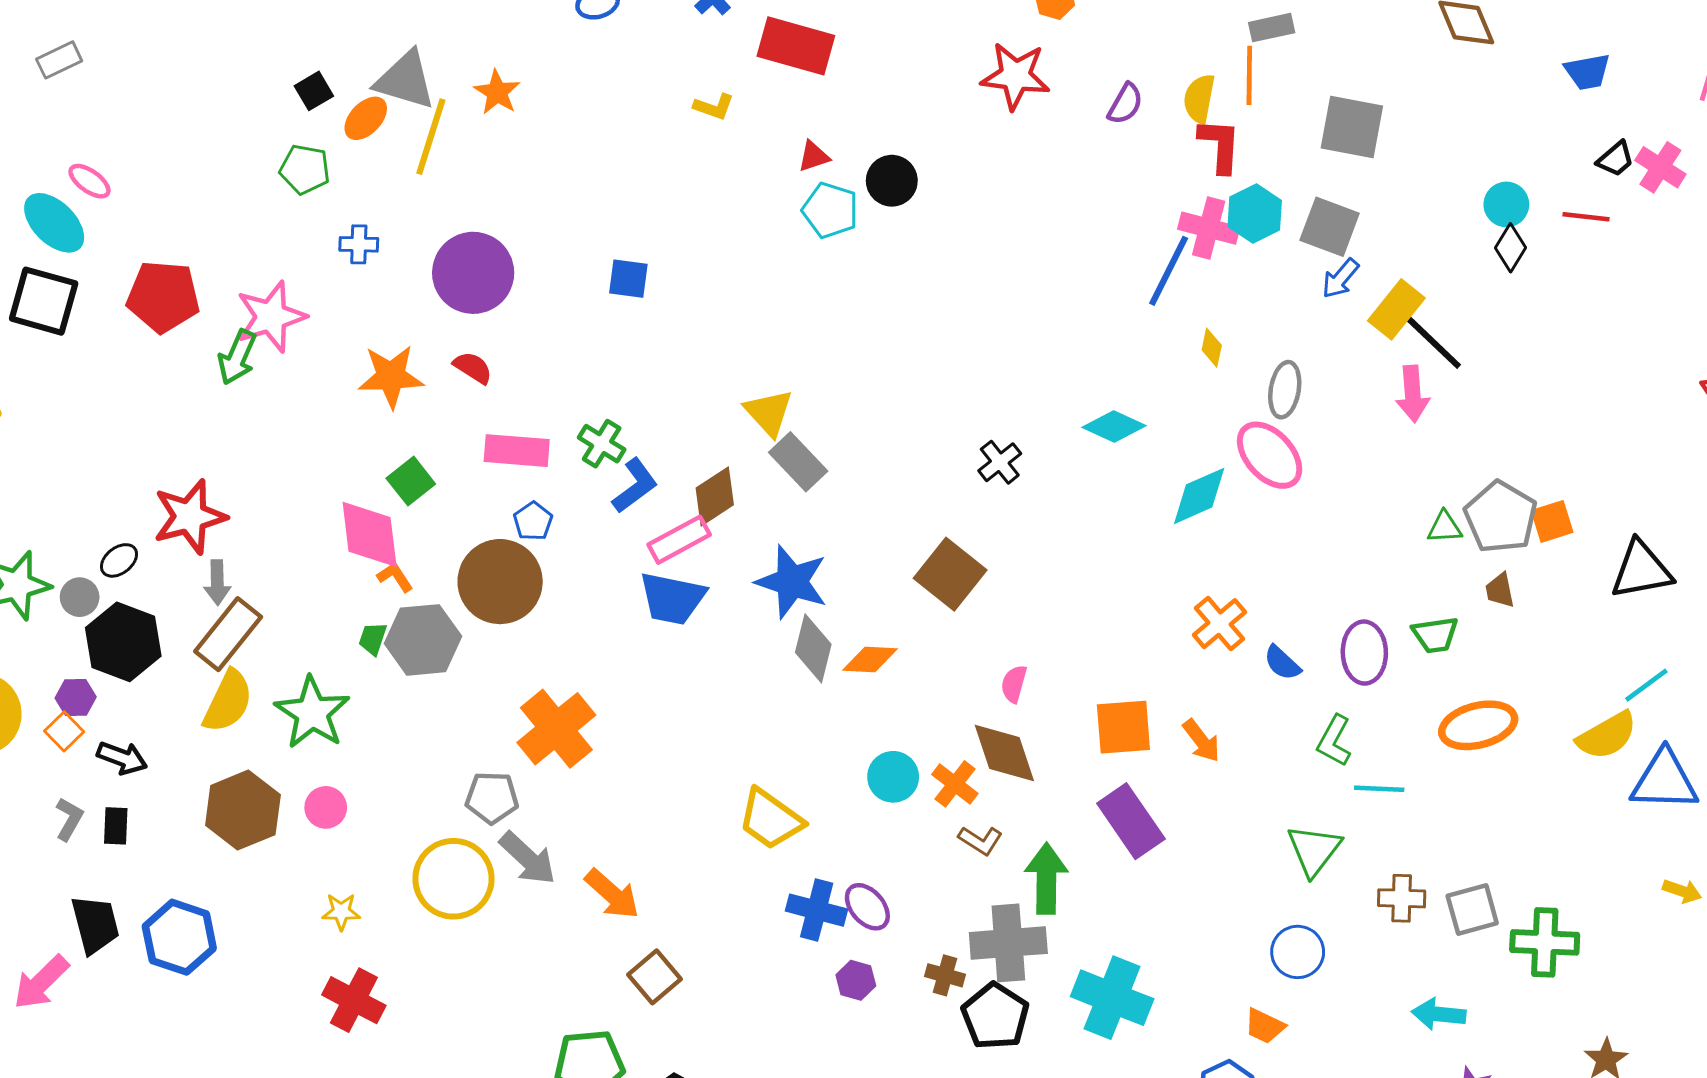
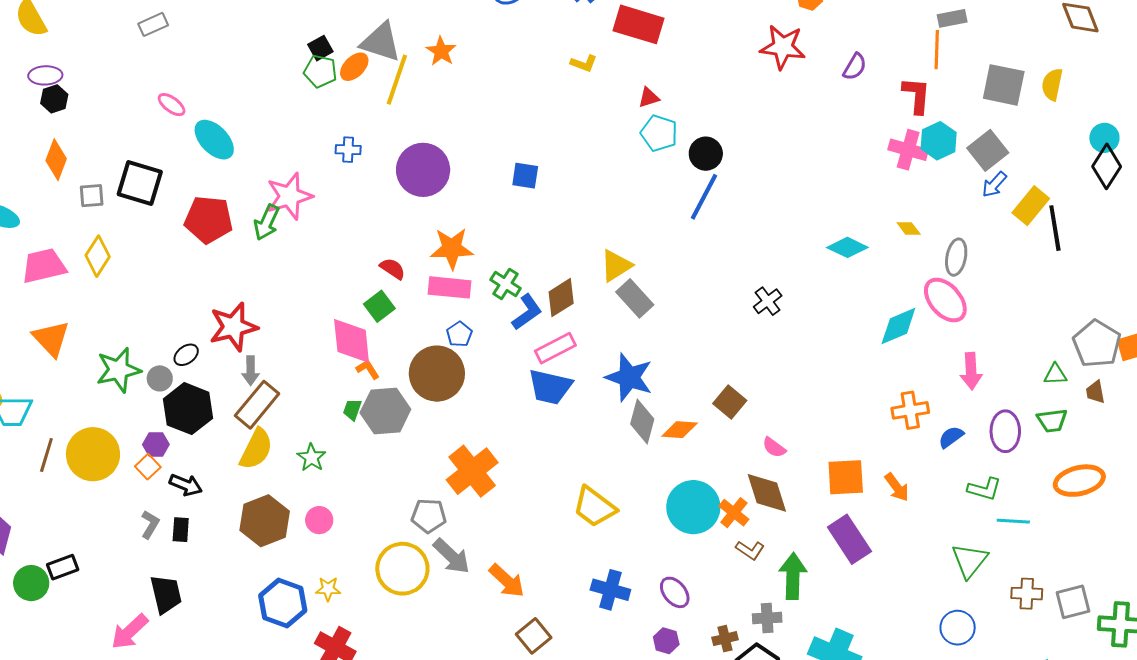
yellow semicircle: (1199, 99) -> (1052, 84), moved
green pentagon: (305, 169) -> (320, 71), moved
black circle: (892, 181) -> (706, 154), moved
cyan ellipse: (54, 223) -> (214, 140), moved
gray square: (1330, 227) -> (988, 150), turned 30
black diamond: (1511, 248) -> (1107, 166), size x1.4
blue line: (1169, 271) -> (704, 197), moved
red pentagon: (163, 297) -> (208, 220), moved
black line: (1434, 343) -> (1055, 228), turned 36
yellow diamond: (1212, 348) -> (909, 228), turned -50
red semicircle: (473, 368) -> (393, 269), moved
orange star: (391, 376) -> (452, 248), moved
pink arrow: (1413, 394) -> (971, 371), moved
yellow triangle: (769, 412) -> (616, 266), turned 39
cyan diamond: (1114, 426) -> (847, 247), moved
brown diamond: (715, 496) -> (561, 298), moved
green triangle: (1445, 527) -> (1055, 374), moved
brown square: (950, 574) -> (730, 402), moved, size x0.7
orange cross: (1219, 624) -> (910, 410), turned 30
blue semicircle: (1282, 663) -> (951, 437), turned 100
pink semicircle: (1014, 684) -> (774, 447), turned -70
green star: (312, 713) -> (312, 458), size x0.6
green L-shape: (1334, 741) -> (984, 489), turned -104
cyan circle: (893, 777) -> (693, 507), size x1.6
yellow trapezoid: (771, 819) -> (594, 507), moved
blue cross: (817, 910) -> (610, 590), moved
blue hexagon: (179, 937) -> (283, 603), moved
gray cross: (1008, 943) -> (767, 618), size x0.6
brown cross: (945, 975) -> (725, 639), turned -30

